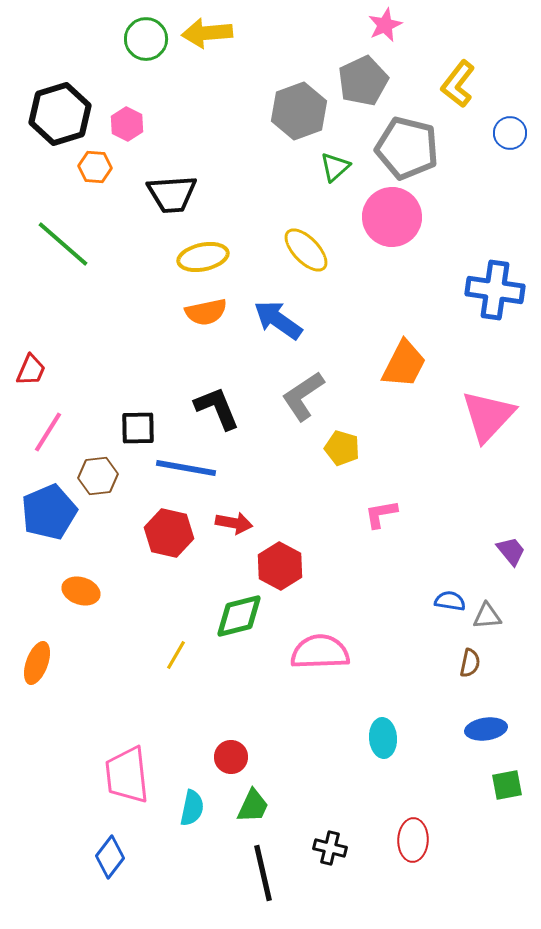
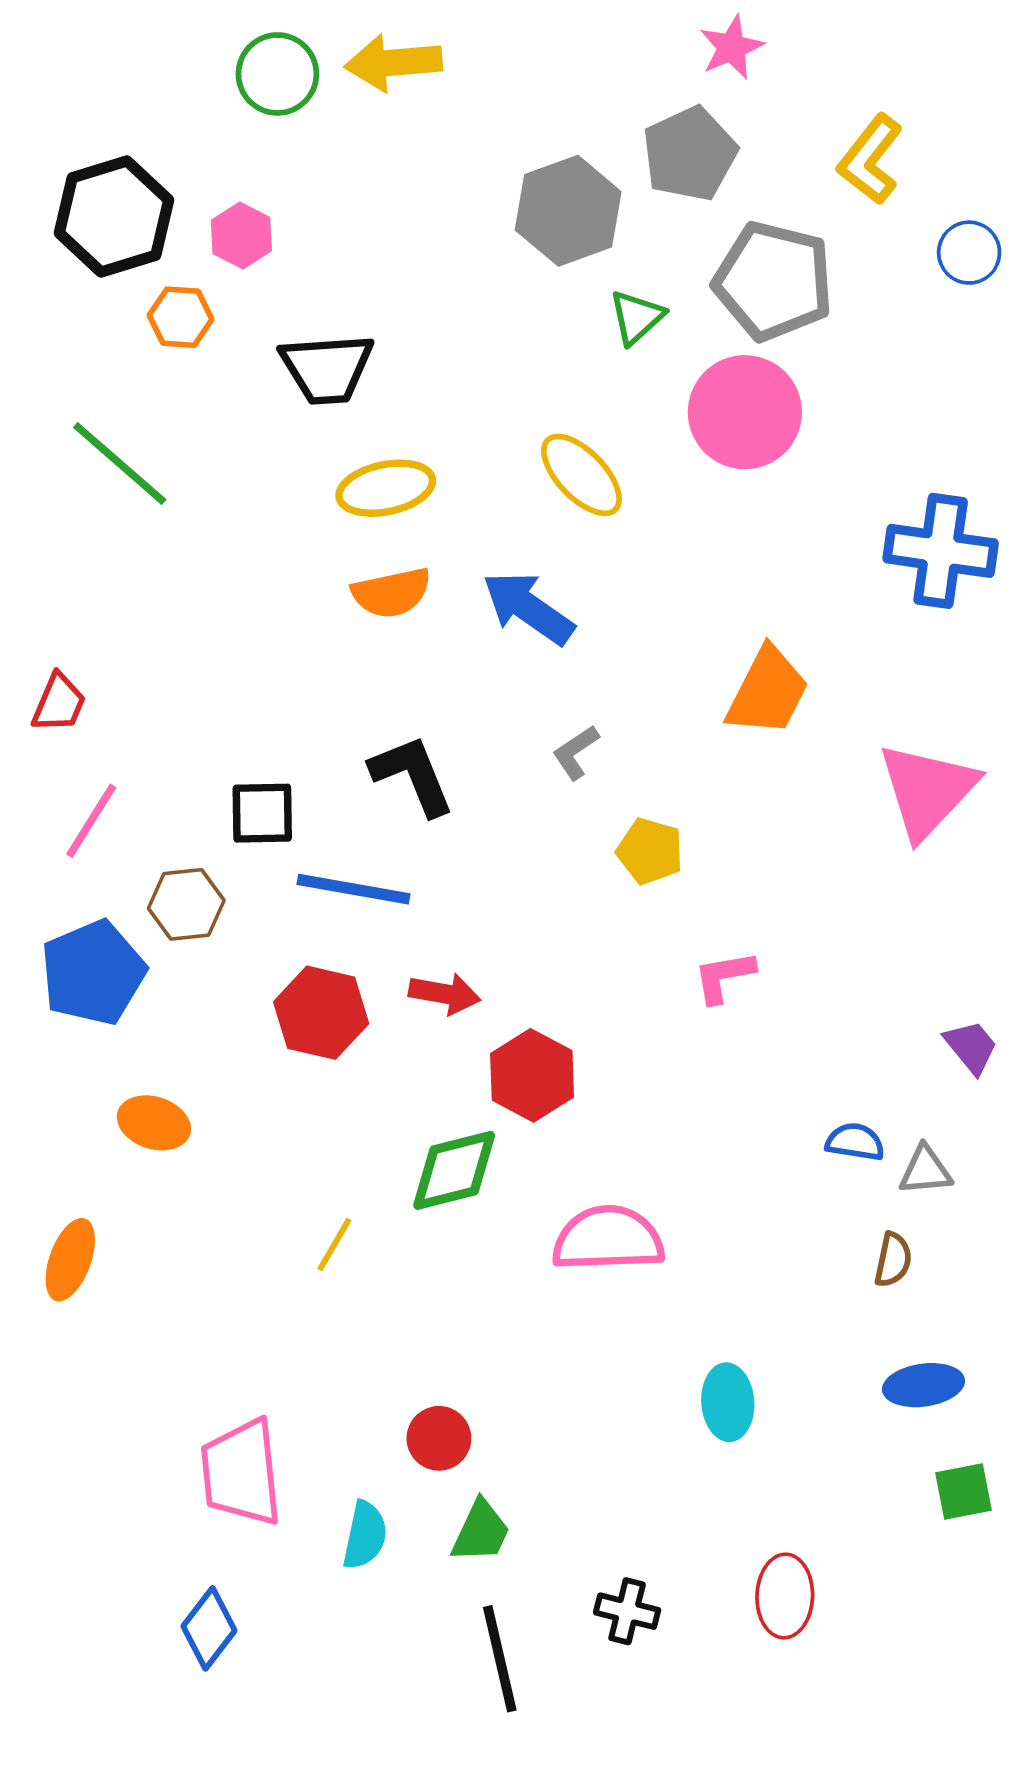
gray L-shape: (303, 396) -> (576, 752), size x0.6

